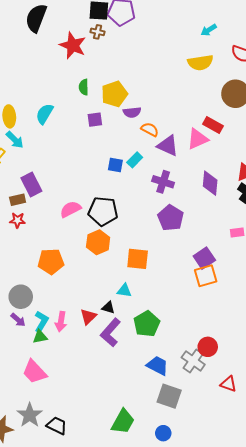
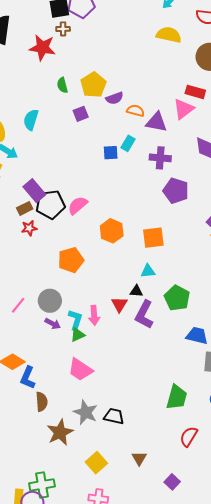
yellow semicircle: (200, 63) -> (169, 35), turned -145
black pentagon: (103, 211) -> (50, 204), moved

